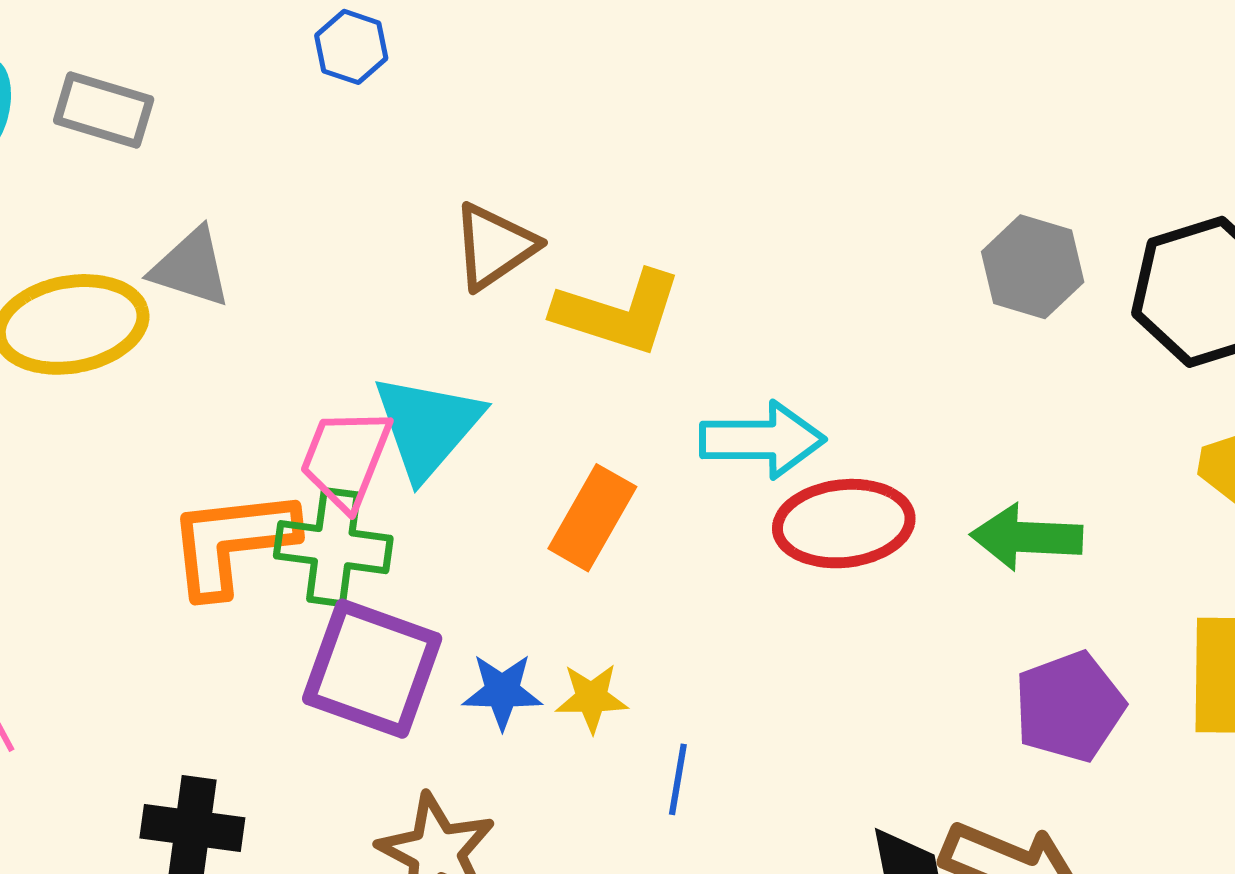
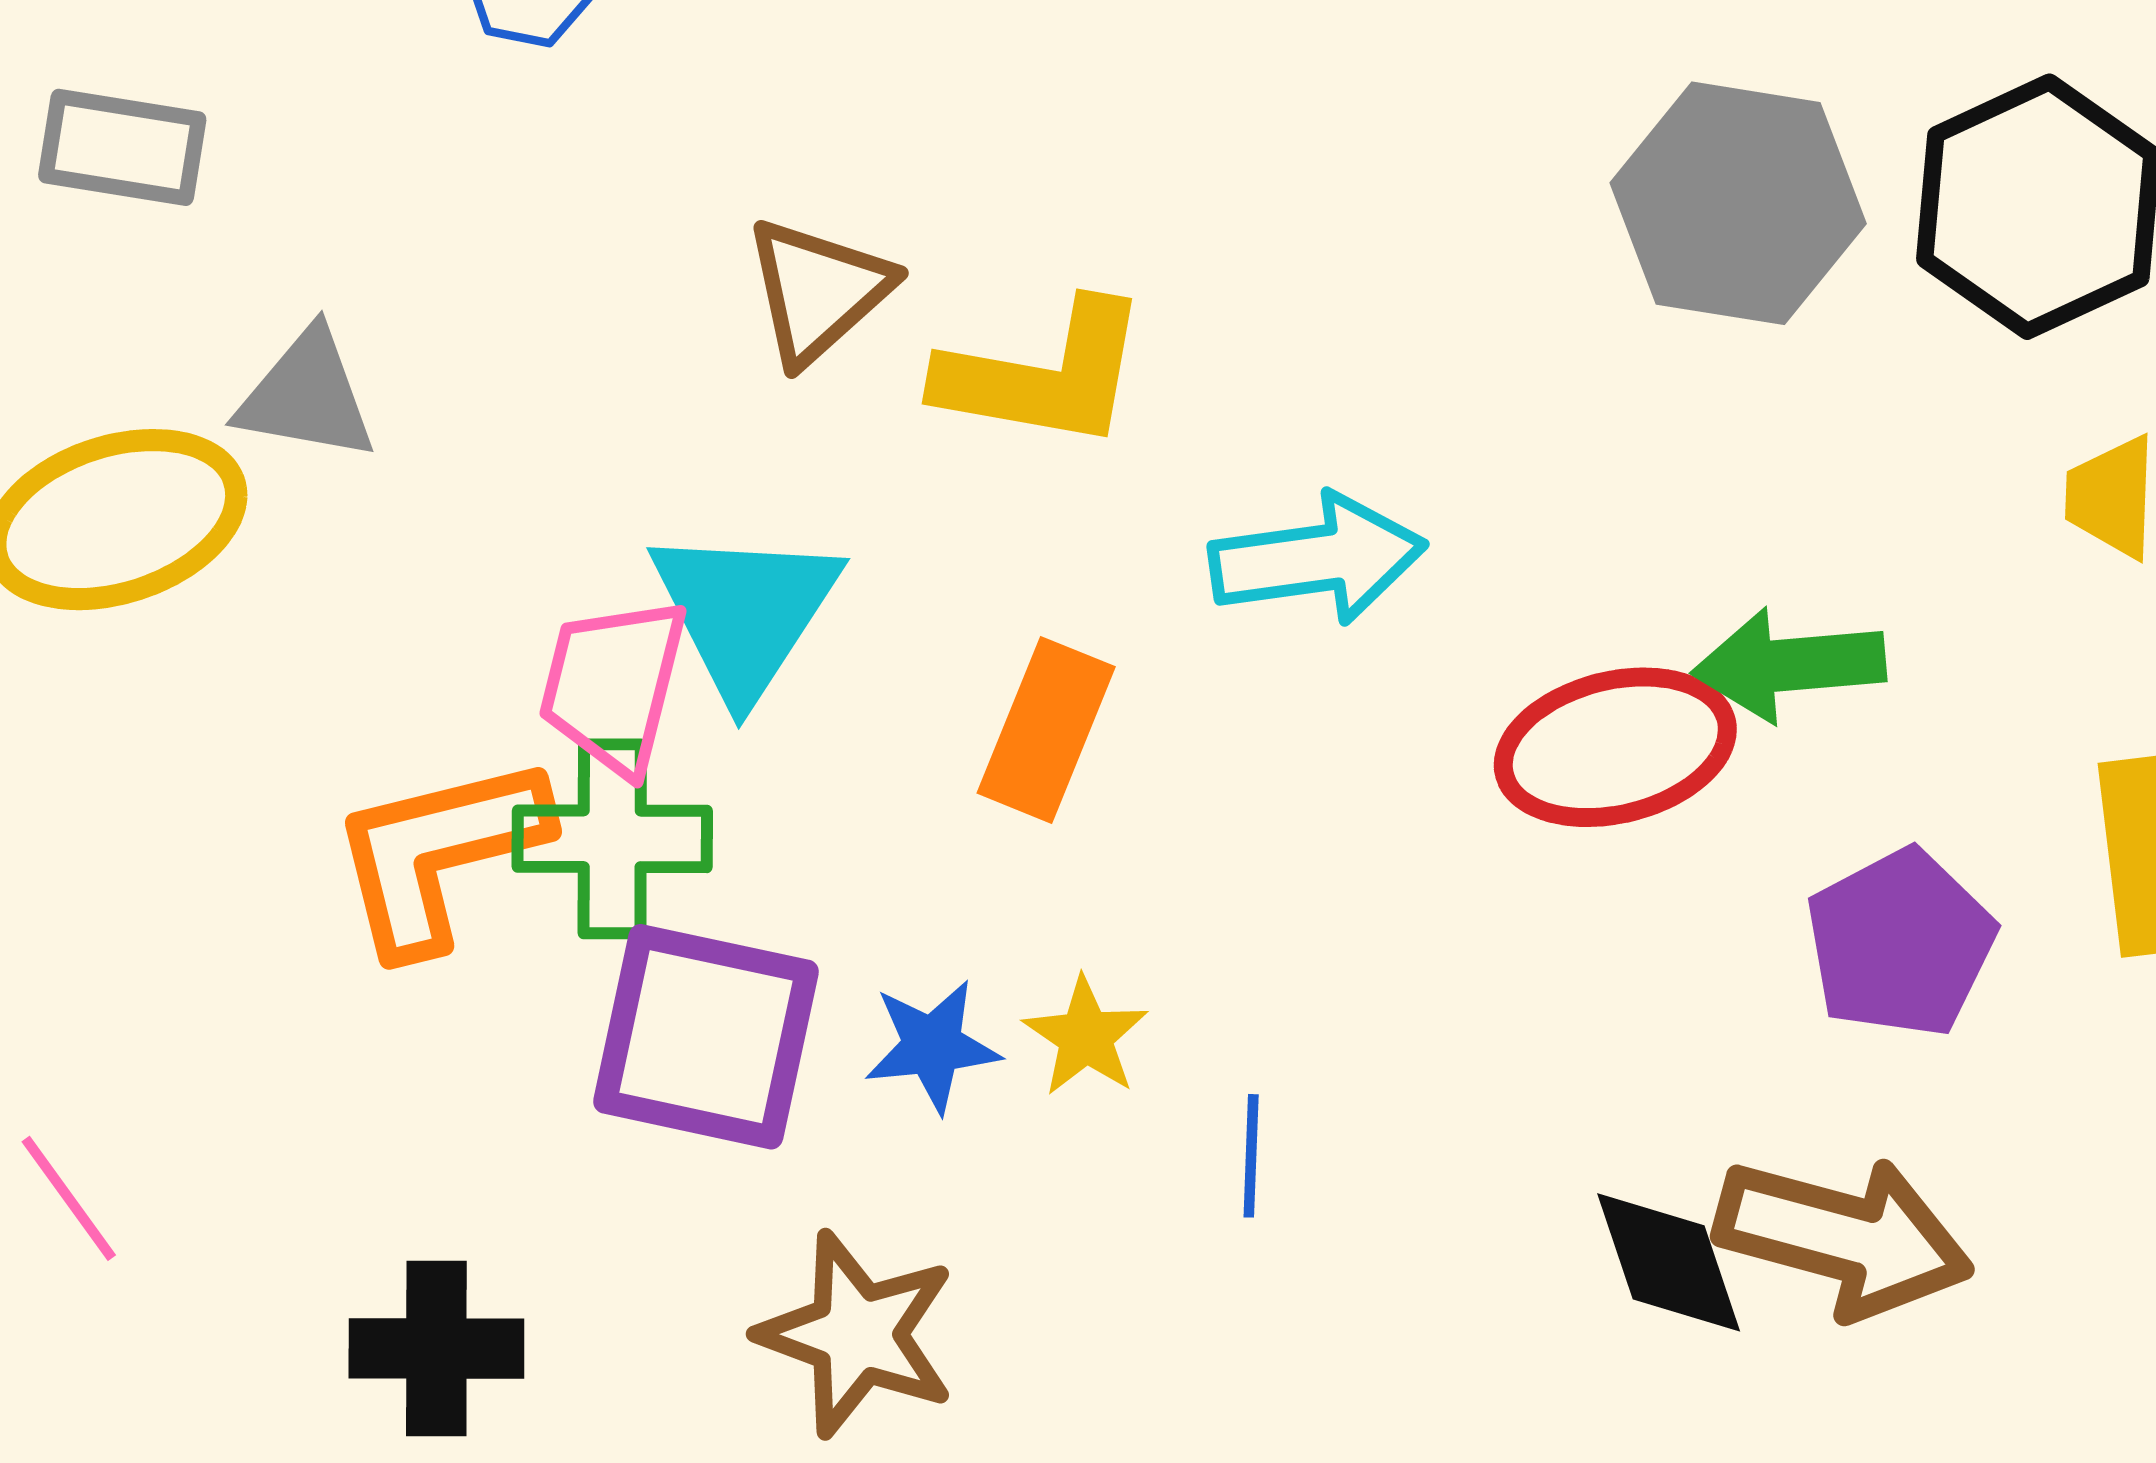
gray hexagon: (1033, 267) -> (1738, 203), size x1.4
red ellipse: (844, 524) -> (1615, 747), moved
yellow star: (592, 698) -> (1086, 1037), turned -30

